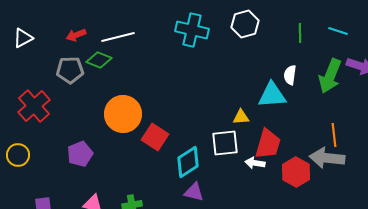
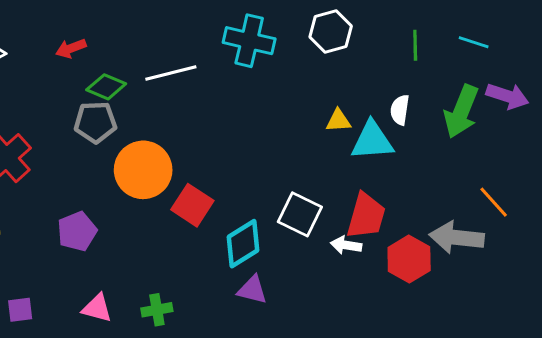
white line: (118, 37) -> (171, 73), moved
gray pentagon: (70, 70) -> (95, 122), moved
yellow triangle: (241, 117) -> (338, 121), moved
orange line: (334, 135) -> (494, 202), moved, turned -35
white square: (225, 143) -> (300, 214), turned 32

